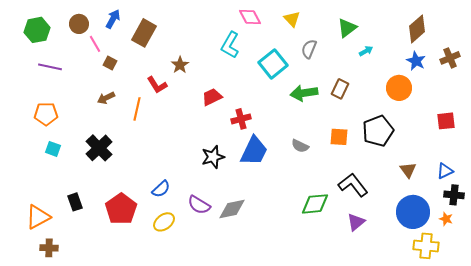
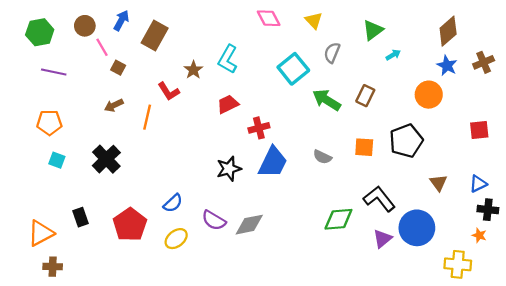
cyan L-shape: (230, 45) -> (228, 59), moved
green arrow: (304, 93) -> (327, 100), turned 40
blue circle: (413, 212) -> (417, 228), moved

